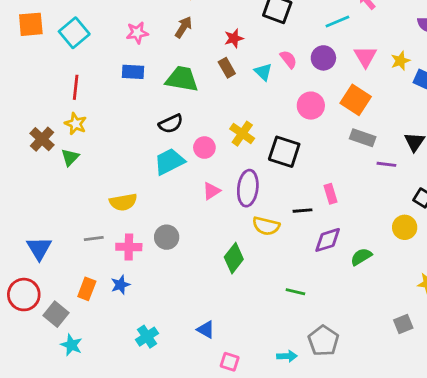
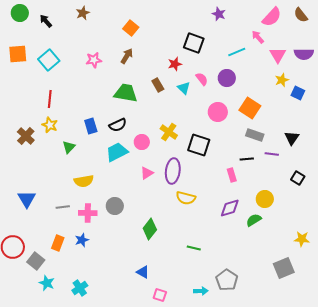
red star: (234, 38) -> (175, 64), moved
pink triangle: (365, 57) -> (278, 55), moved
blue rectangle: (133, 72) -> (91, 126), moved, turned 70
green triangle: (70, 157) -> (69, 147), moved
black line: (302, 211) -> (247, 159), moved
yellow circle: (405, 227) -> (265, 199), moved
blue triangle: (39, 248) -> (27, 199), moved
green diamond: (234, 258) -> (150, 229), moved
green line: (295, 292) -> (194, 248), moved
gray square: (403, 324) -> (284, 268), size x1.5
cyan cross: (147, 337) -> (80, 288), moved

